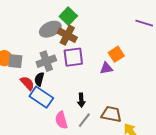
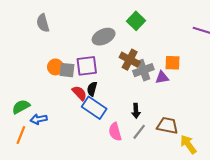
green square: (68, 16) -> (136, 21), moved
brown cross: (67, 35) -> (130, 60), moved
orange square: (116, 54) -> (173, 63), turned 35
purple square: (73, 57) -> (87, 66), moved
gray cross: (46, 61) -> (143, 70), moved

